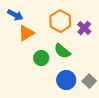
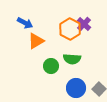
purple cross: (84, 28) -> (84, 24), moved
green semicircle: (62, 51) -> (72, 59), turned -36

